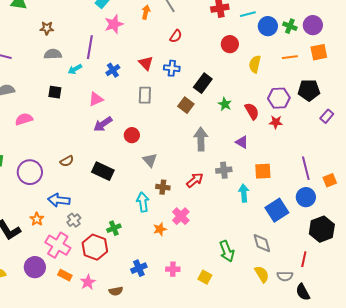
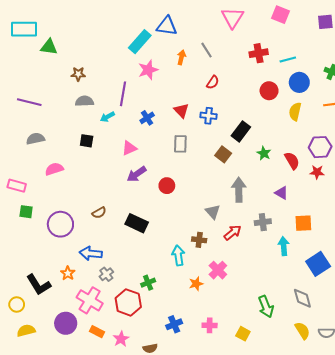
blue circle: (268, 26) -> (299, 82), moved
gray triangle: (150, 160) -> (213, 212), moved

